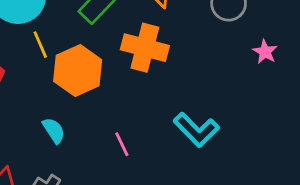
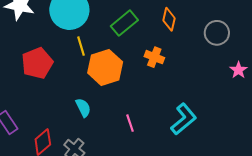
orange cross: (145, 48) -> (154, 57), size x0.6
cyan L-shape: (196, 130) -> (184, 119), turned -92

